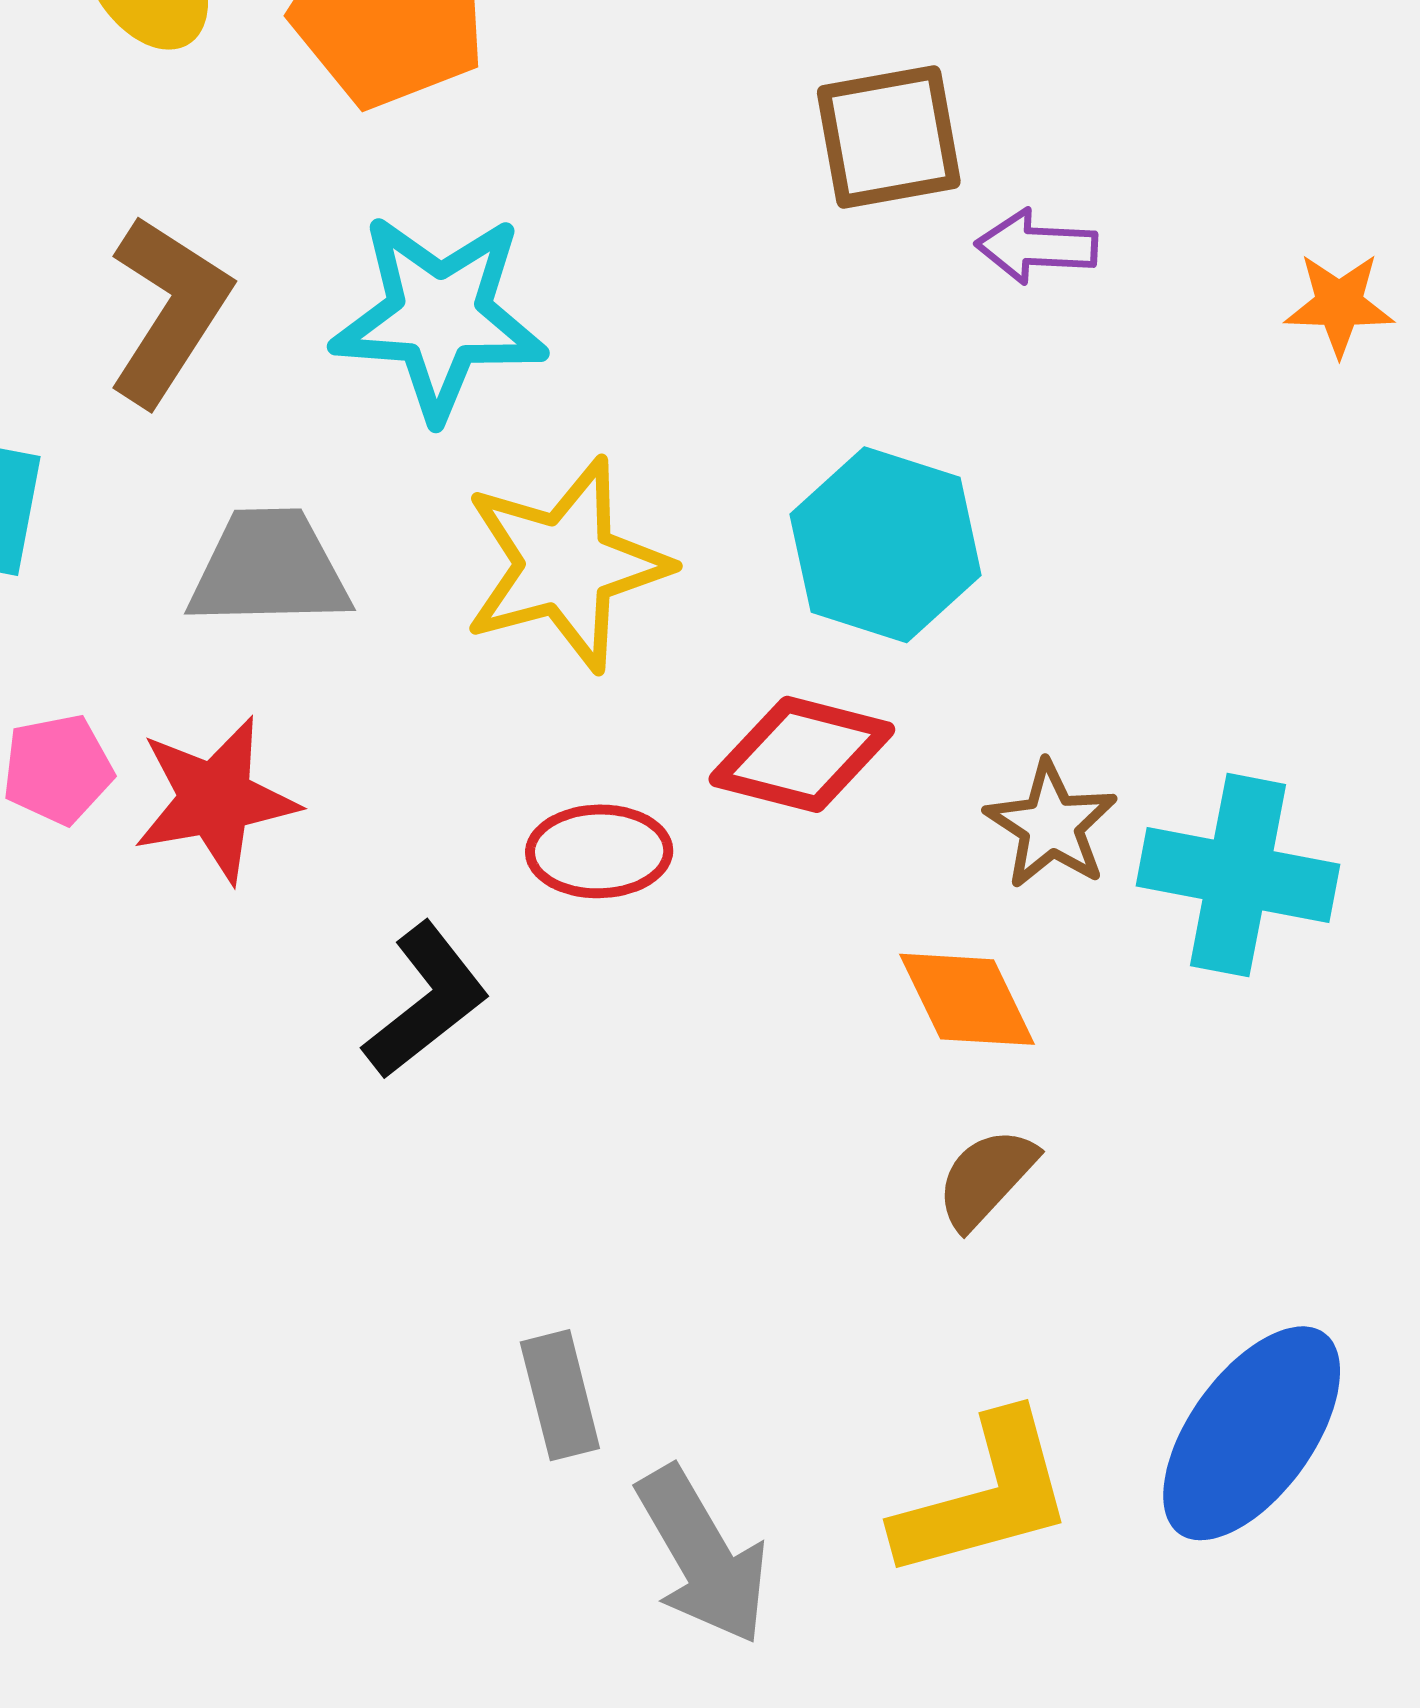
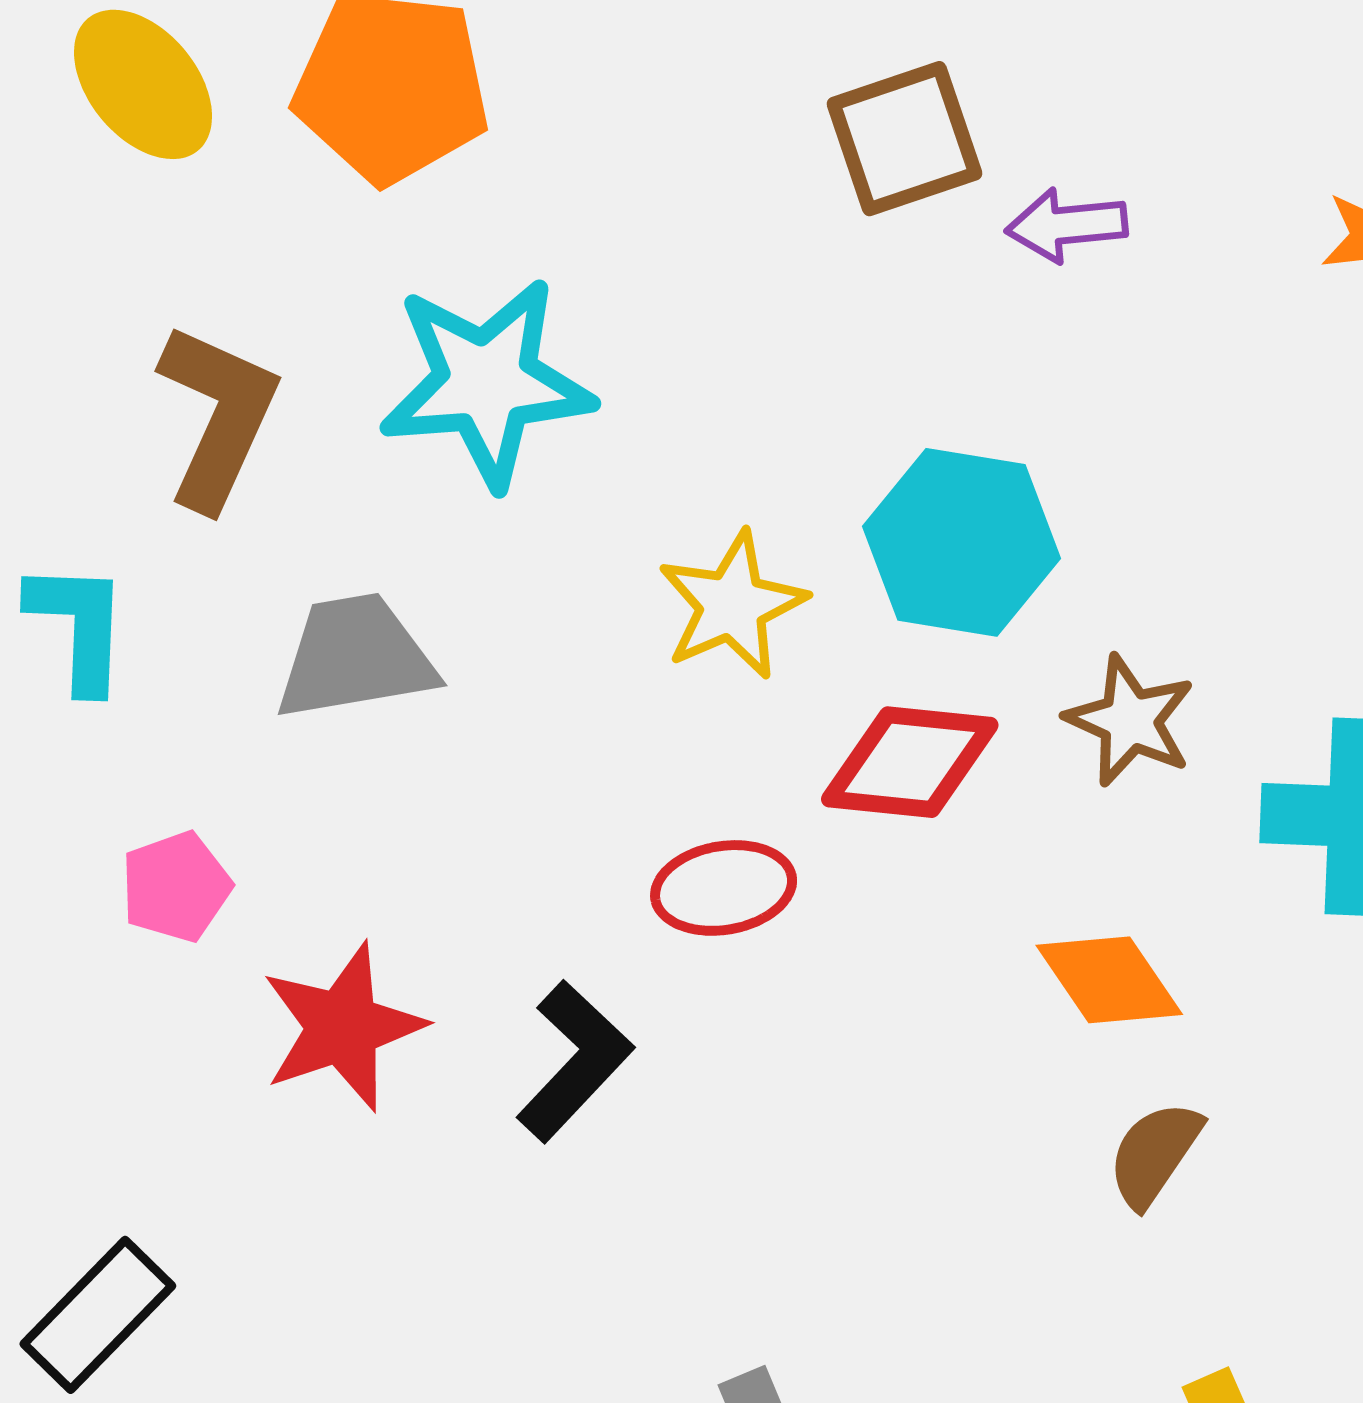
yellow star: (566, 565) -> (732, 605), moved, size x0.7
red star: (215, 799) -> (343, 1027), moved
brown star: (1051, 825) -> (1130, 721), moved

